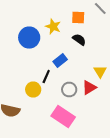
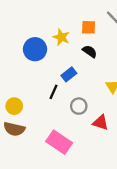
red triangle: (89, 88) -> (101, 122), moved, turned 49
yellow circle: (33, 90) -> (14, 106), moved
pink rectangle: (63, 116) -> (59, 142), moved

